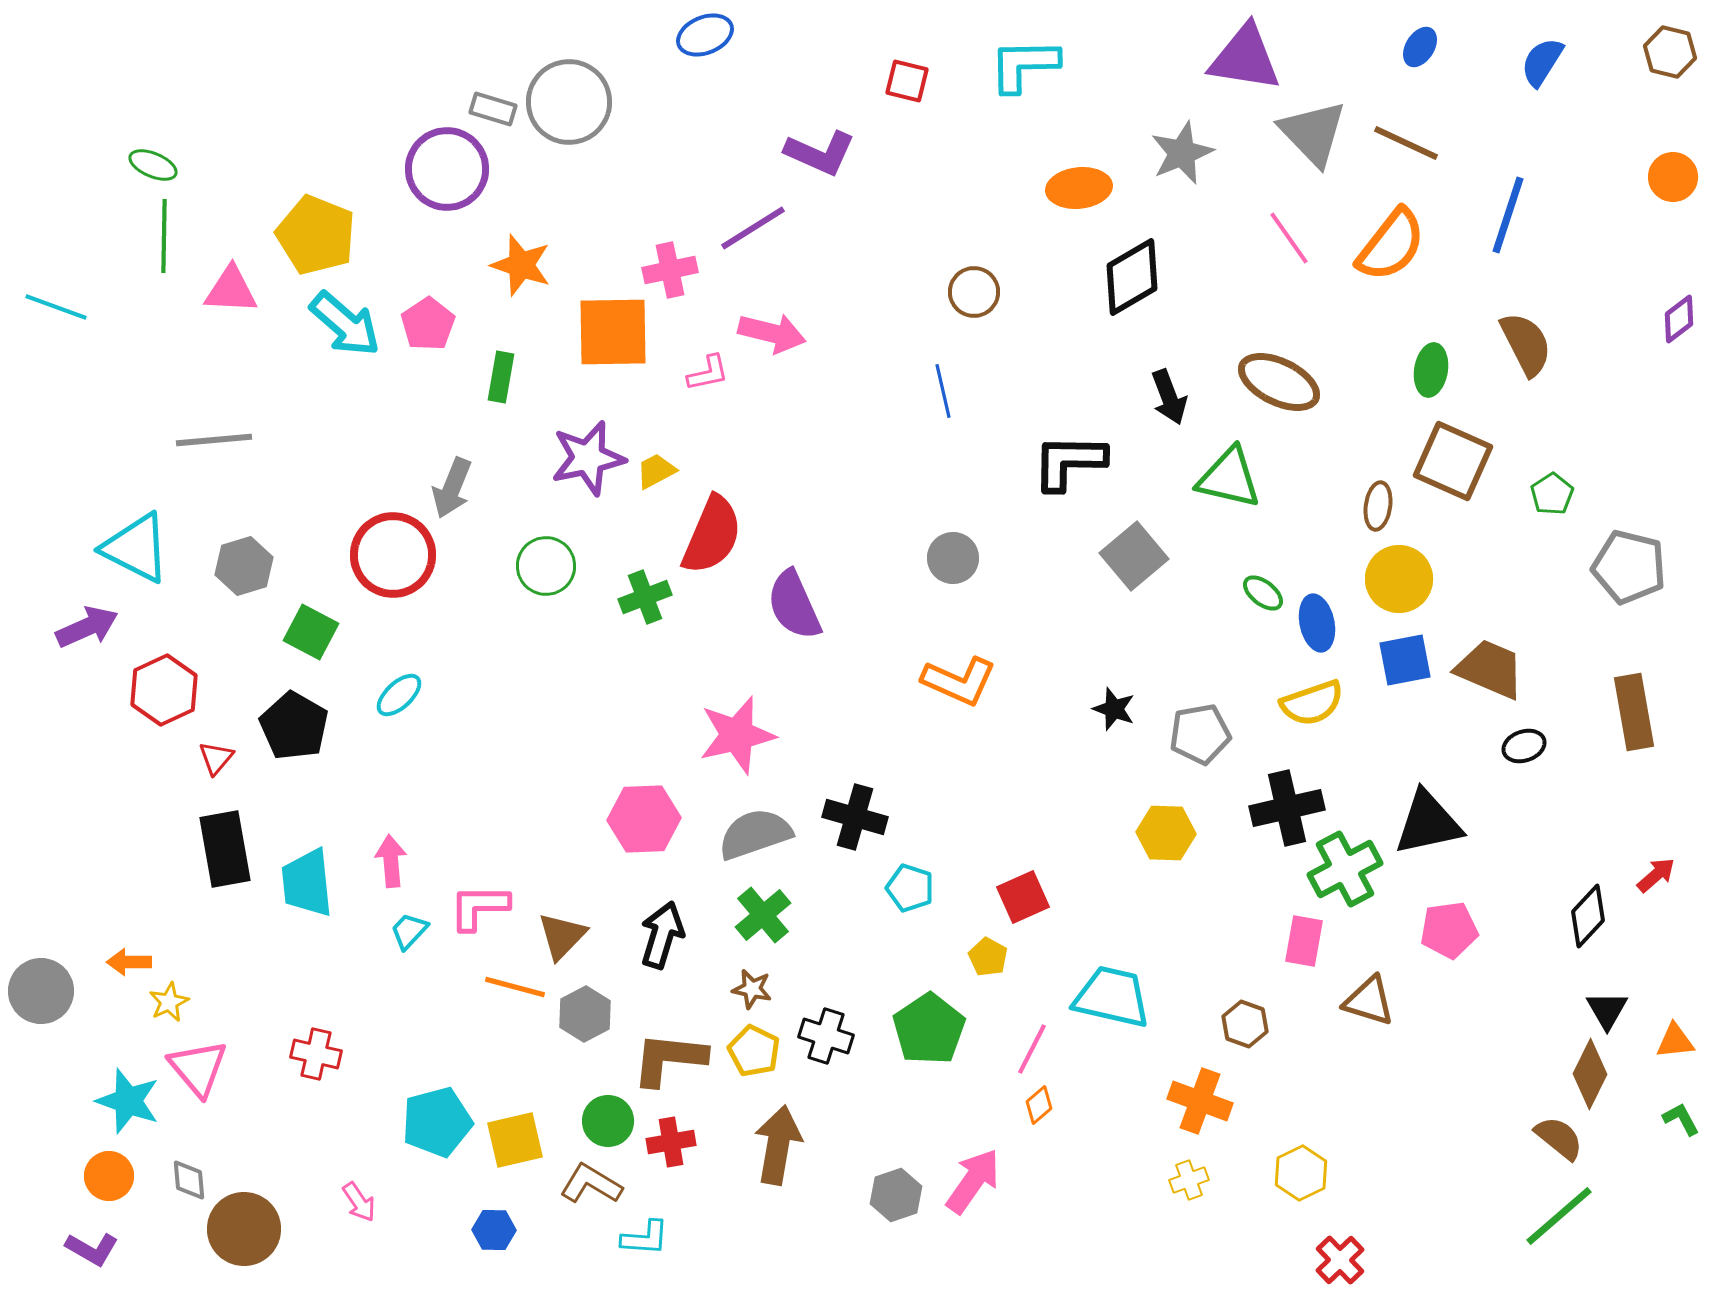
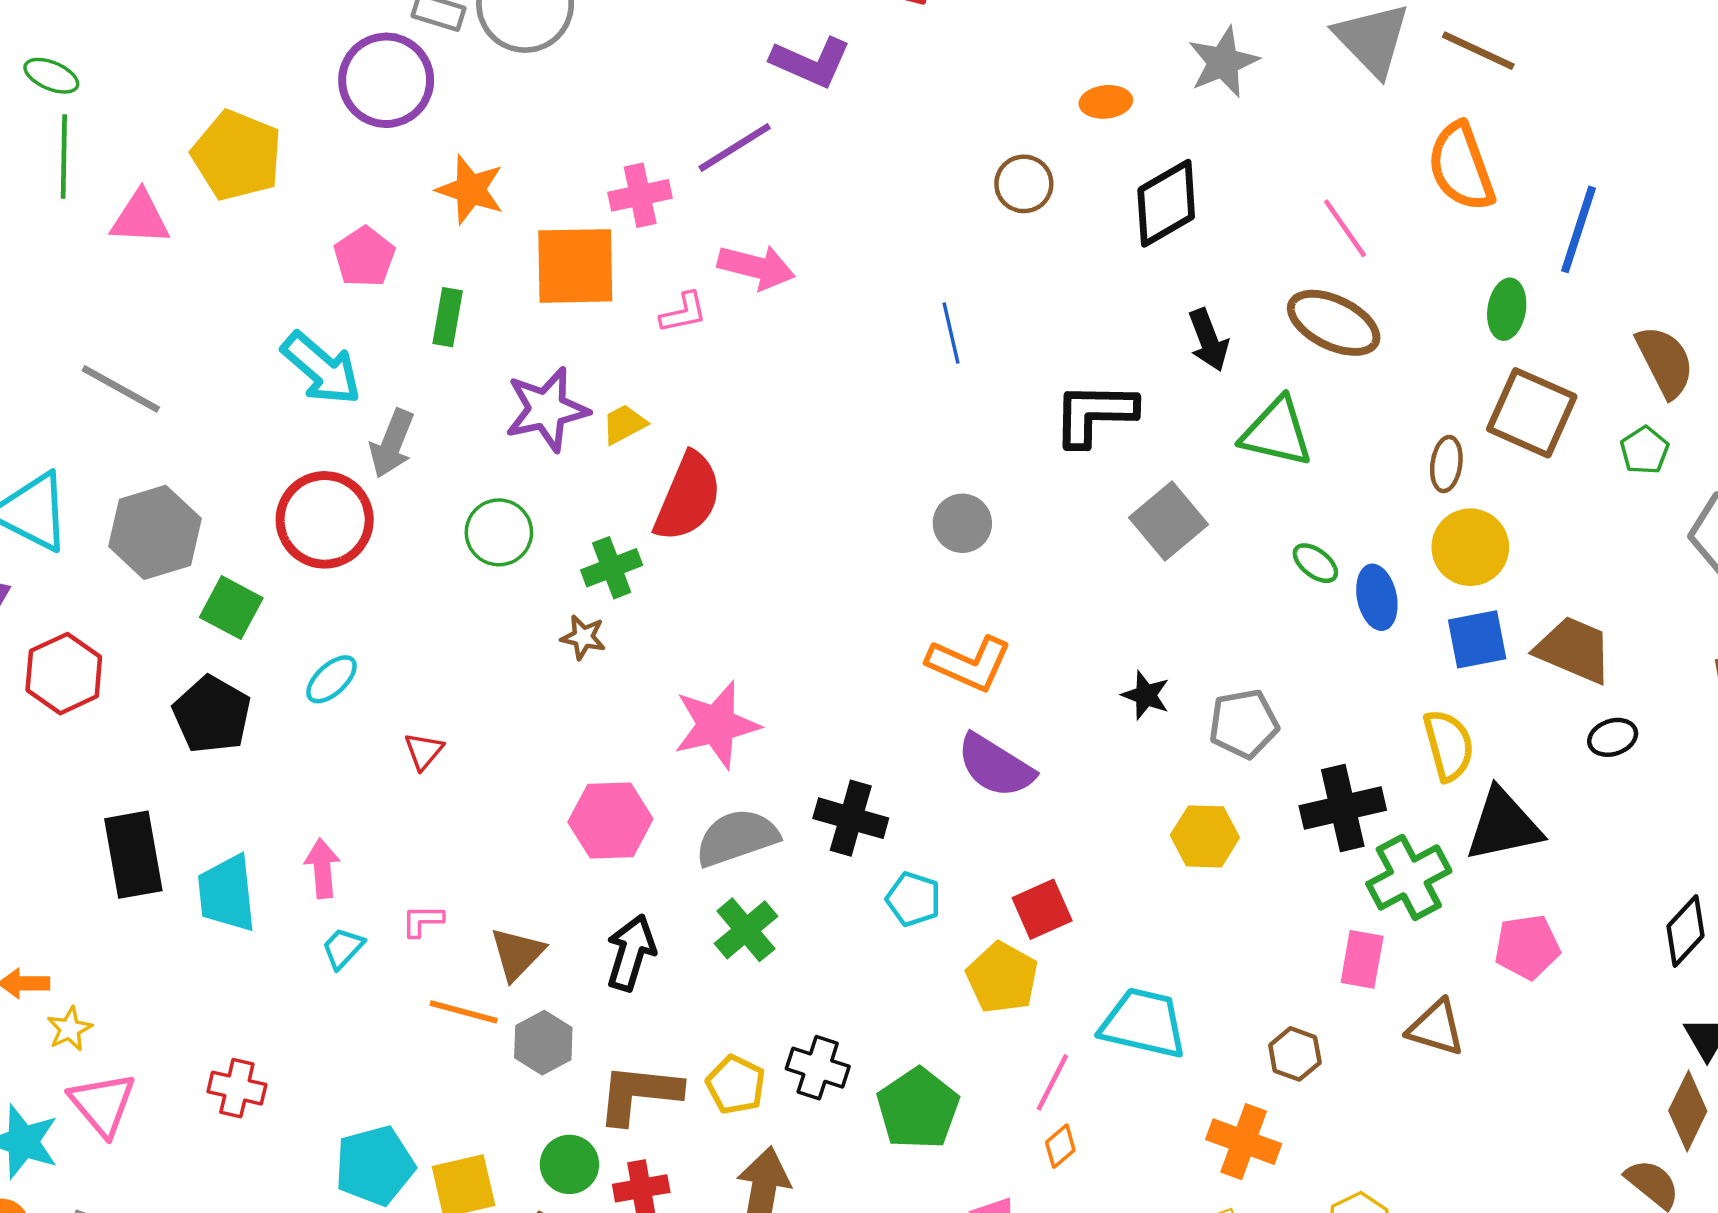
orange ellipse: (1079, 188) -> (1106, 102), size x0.7
blue line: (1508, 215) -> (1578, 229), moved
pink line: (1289, 238) -> (1345, 228), moved
orange semicircle: (1391, 245) -> (1461, 167), turned 122
brown circle: (974, 292) -> (1024, 184), moved
cyan arrow: (345, 324) -> (321, 368), moved
brown semicircle: (1526, 344) -> (1665, 362), moved
gray line: (214, 440) -> (121, 389), turned 34
gray hexagon: (244, 566) -> (155, 532), size x1.4
purple semicircle: (794, 605) -> (995, 766), moved, turned -34
yellow semicircle: (1312, 703) -> (1449, 745), moved, turned -86
red triangle: (216, 758) -> (424, 751), moved
pink L-shape: (479, 907) -> (423, 921), size x0.6
yellow pentagon: (988, 957) -> (1002, 978), size x1.6
brown star: (752, 989) -> (583, 637), moved
green pentagon: (929, 1029) -> (918, 1109), moved

